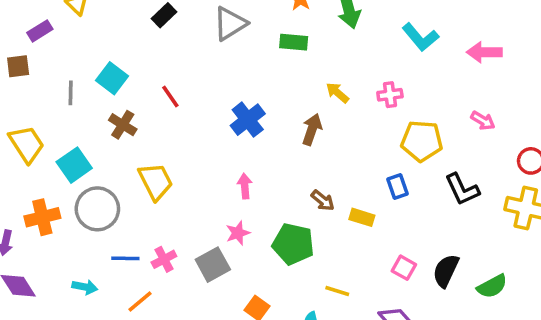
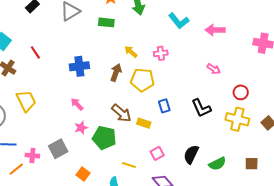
blue cross: (248, 120) -> (79, 66), turned 30
yellow pentagon: (422, 141) -> (142, 80), moved
pink arrow: (245, 186) -> (77, 104), turned -40
brown arrow: (323, 200) -> (121, 113), size x1.5
pink star: (238, 233) -> (81, 128), moved
pink cross: (164, 259) -> (32, 156), moved, turned 32
pink square: (404, 268) -> (157, 153), moved, turned 32

